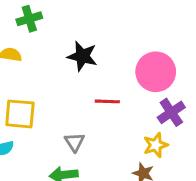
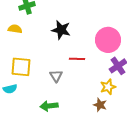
gray triangle: (75, 142) -> (56, 76), moved

